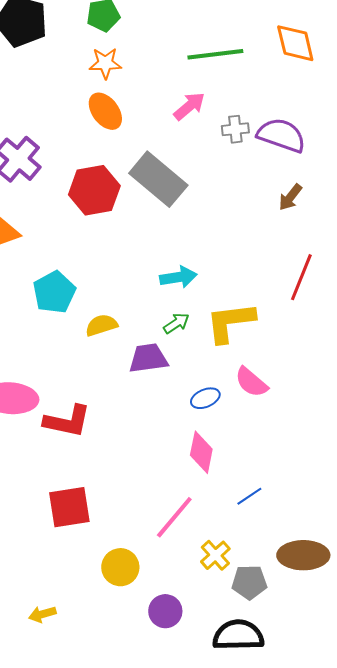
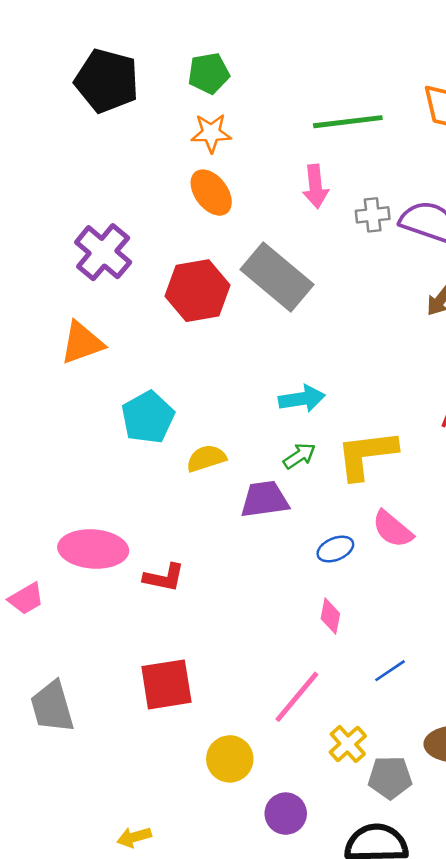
pink arrow: (189, 106) -> (315, 186), turned 124
red L-shape: (67, 421) -> (164, 578), size x0.7
pink diamond: (201, 452) -> (330, 616), size x0.7
yellow arrow: (42, 614) -> (134, 837), moved

